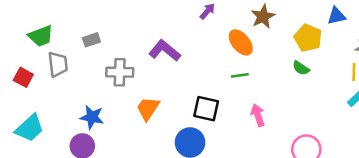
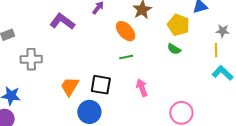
purple L-shape: (165, 51) -> (62, 22), moved
orange trapezoid: (148, 108) -> (70, 86), moved

